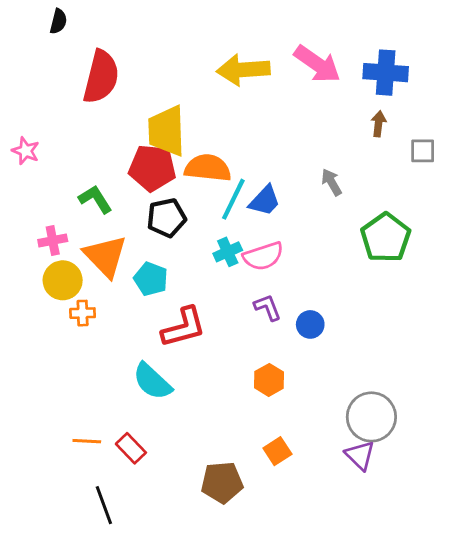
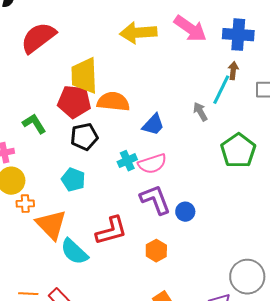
red semicircle: (101, 77) -> (38, 38), turned -141
cyan line: (233, 199) -> (221, 90), moved
orange triangle: (105, 256) -> (51, 225), moved
purple L-shape: (268, 307) -> (155, 200), size x1.6
red L-shape: (184, 327) -> (111, 231), moved
gray circle: (371, 417) -> (247, 277), moved

